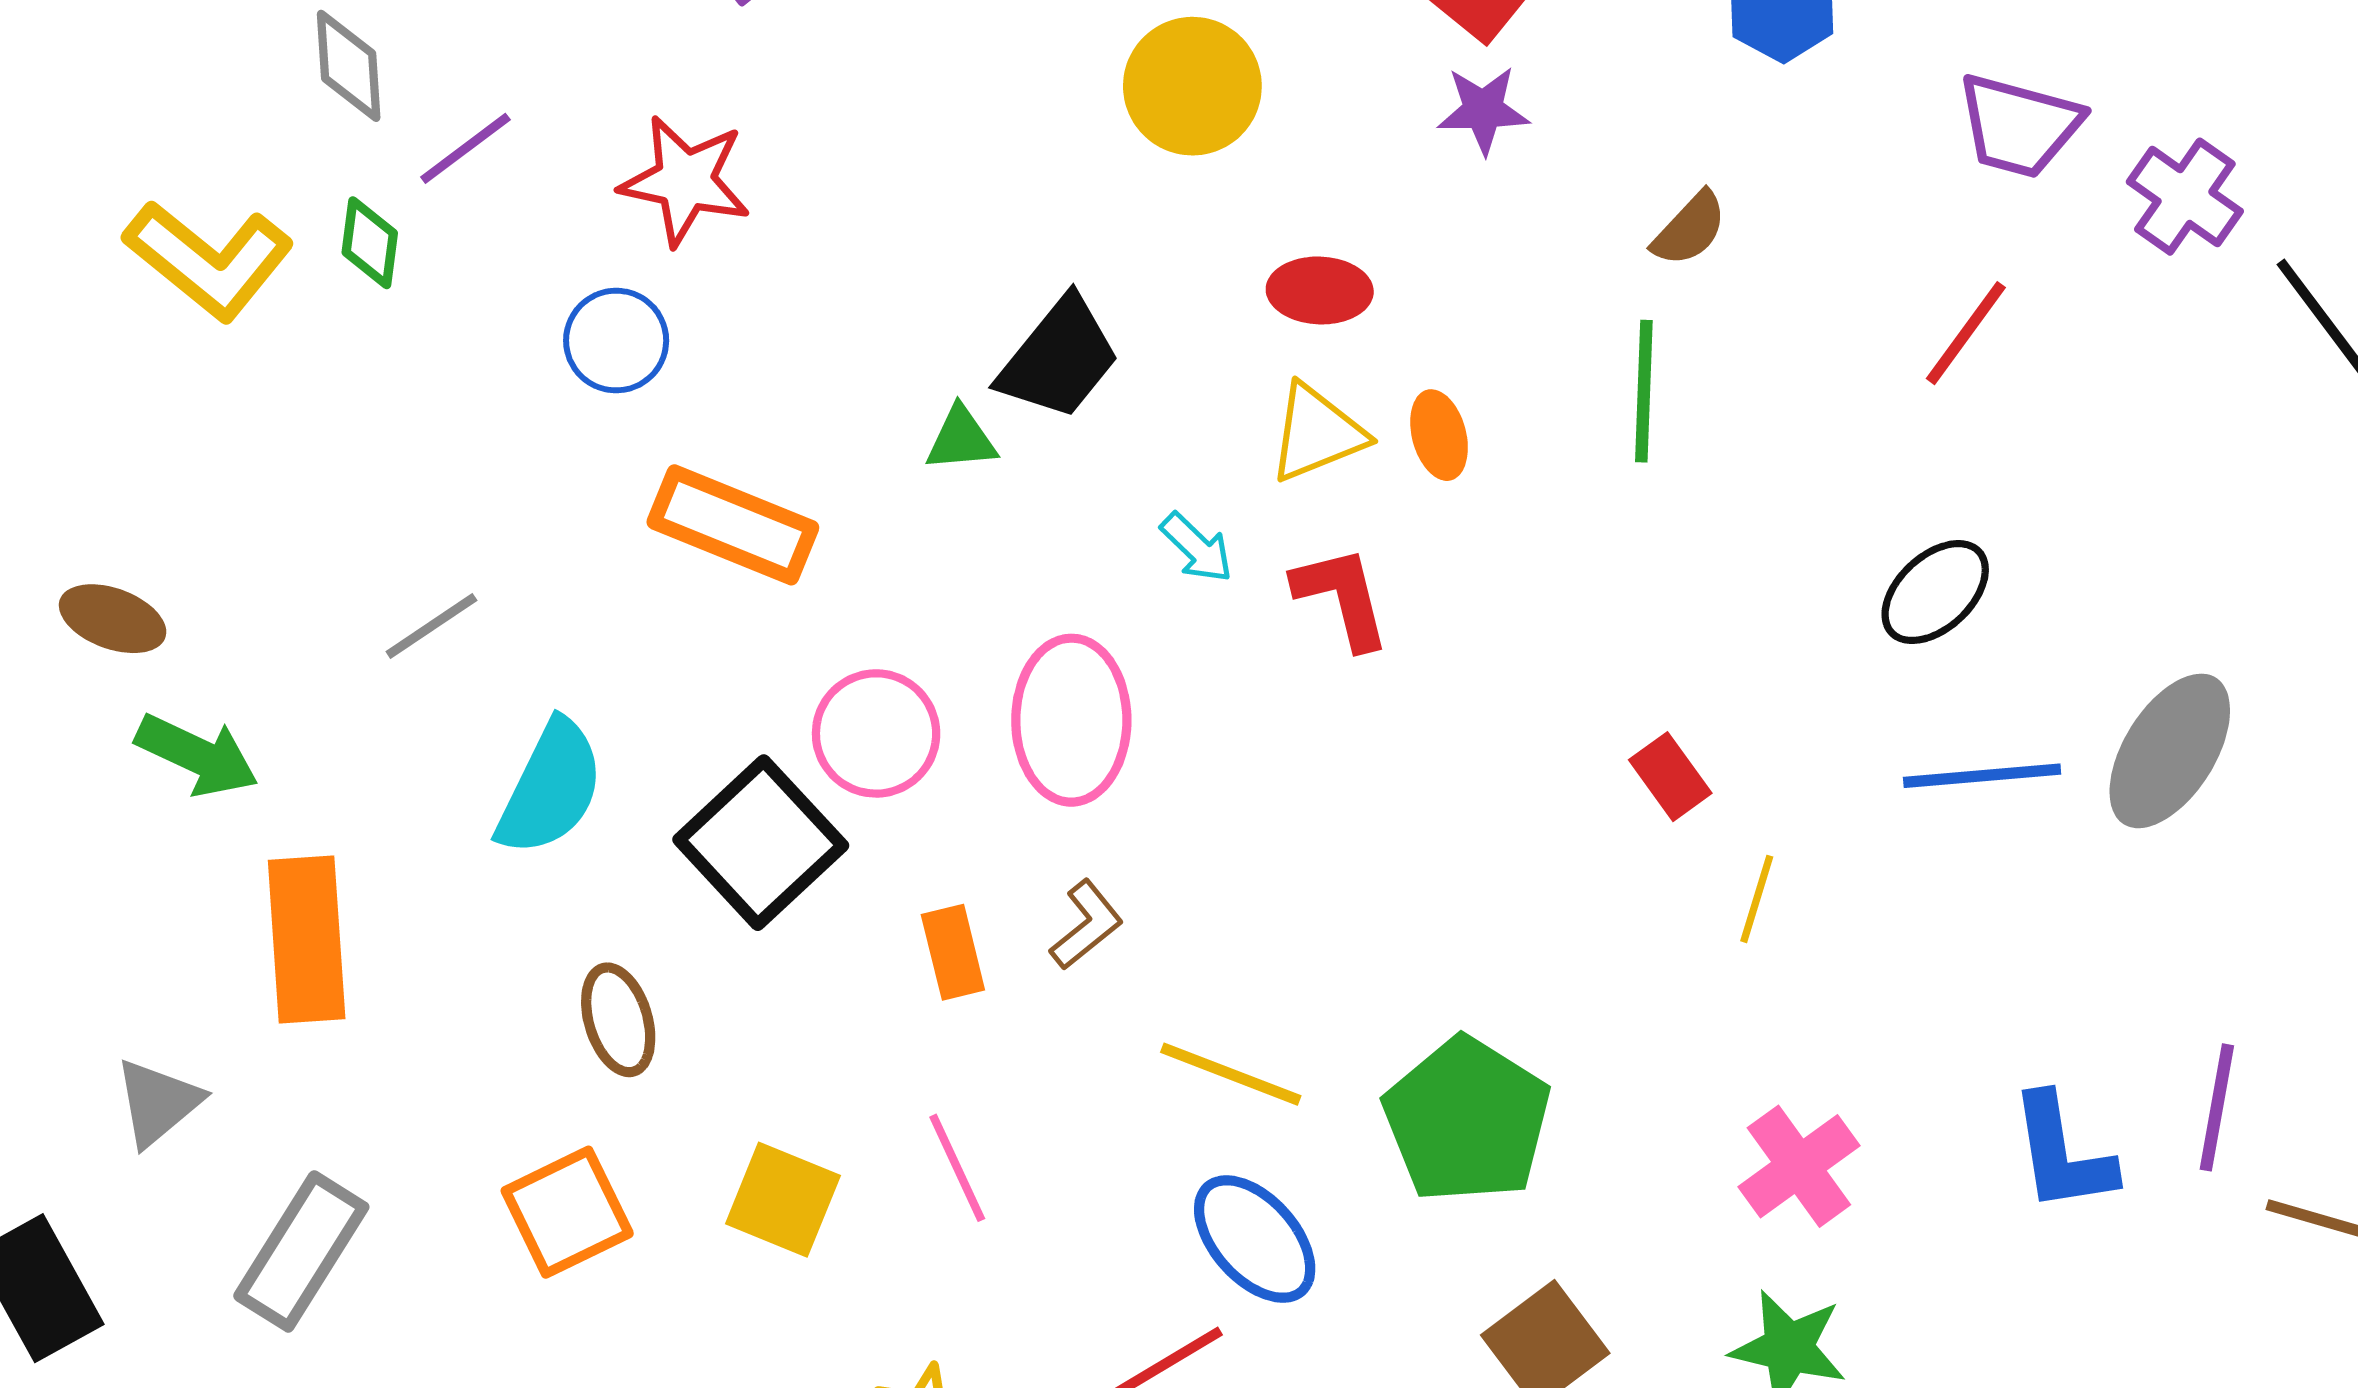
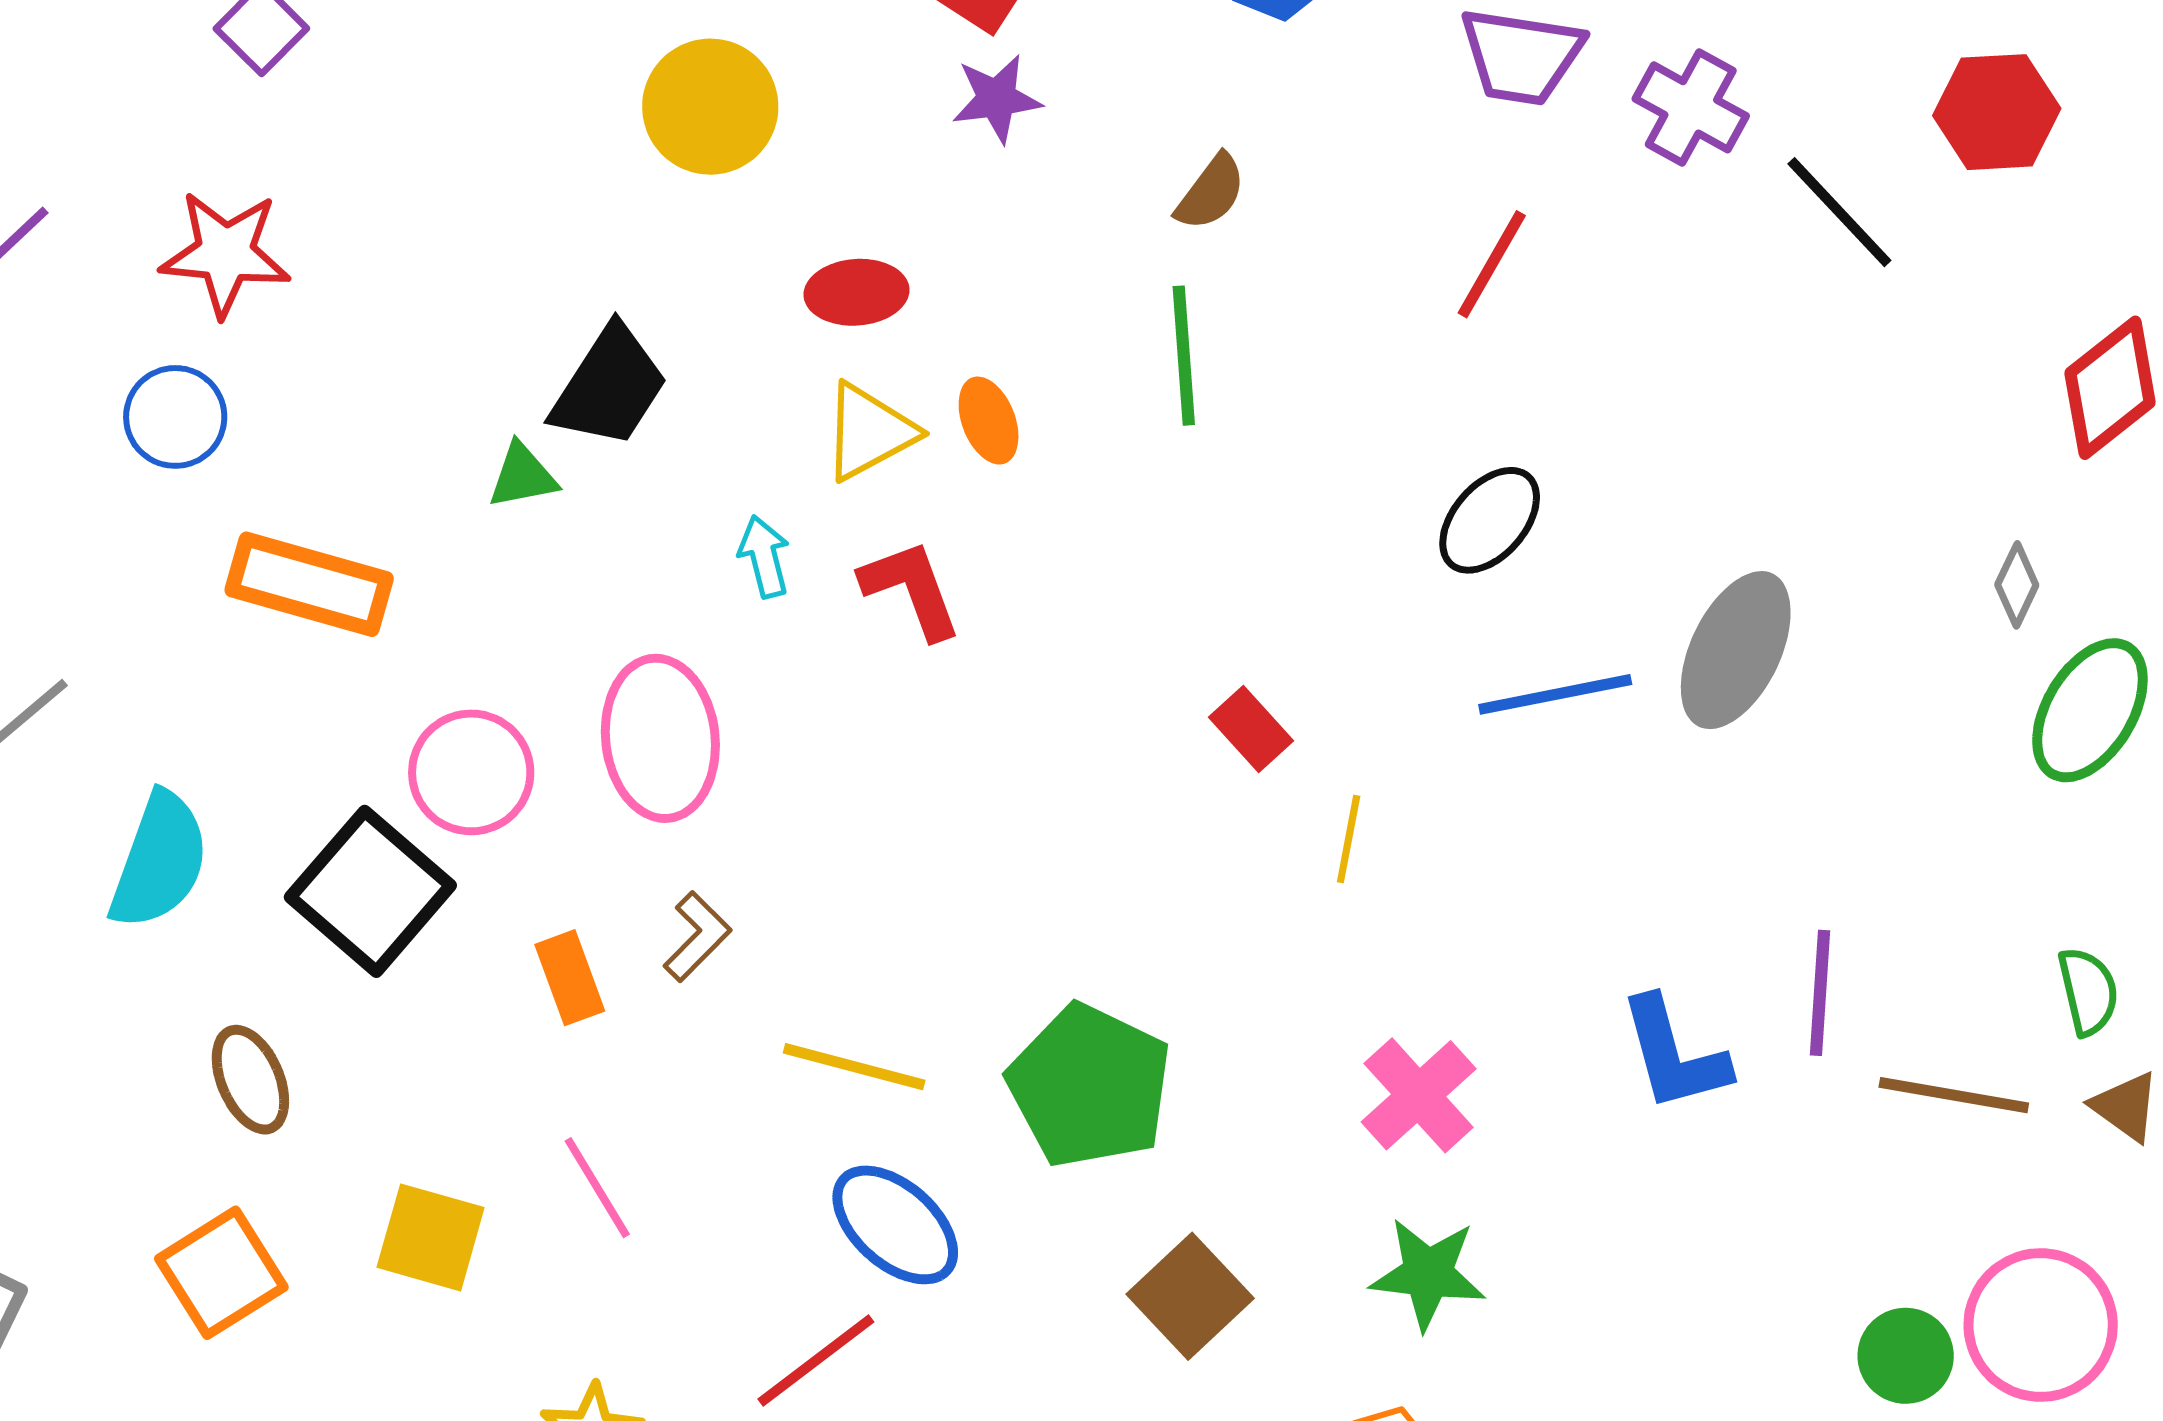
cyan arrow: (1197, 548) -> (764, 557), turned -142

